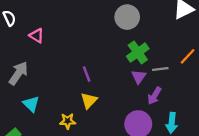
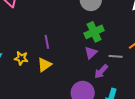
gray line: (160, 69) -> (116, 56), moved
yellow star: (68, 121) -> (21, 58), moved

